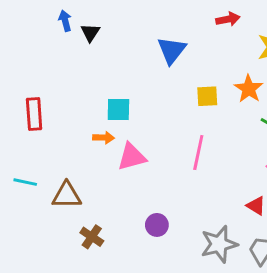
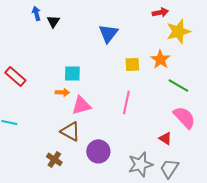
red arrow: (228, 19) -> (160, 12), moved
red rectangle: (34, 114) -> (15, 76), turned -45
brown triangle: (67, 195) -> (70, 131), moved, turned 30
purple circle: (157, 225) -> (98, 151), size x1.5

